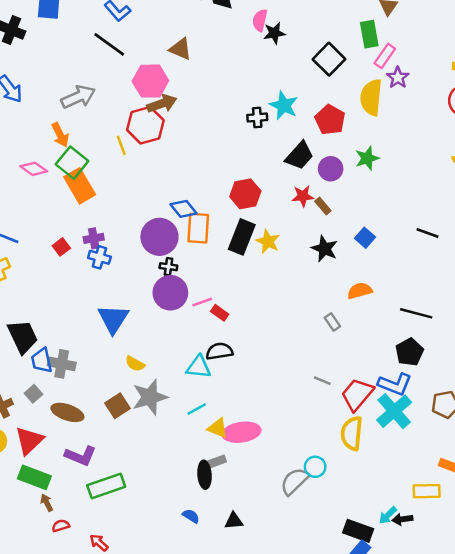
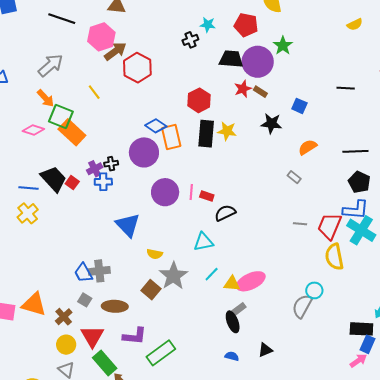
cyan star: (284, 105) -> (208, 25), size x0.7
red hexagon: (145, 125) -> (137, 68), moved
black trapezoid: (299, 156) -> (231, 59), turned -110
purple circle: (331, 169) -> (258, 62), size x1.6
black cross: (168, 267) -> (111, 164), moved
pink line: (202, 302) -> (191, 192), turned -49
black trapezoid: (23, 337) -> (54, 179), moved
black semicircle: (219, 351) -> (225, 213), moved
green rectangle: (34, 477) -> (105, 363), turned 45

